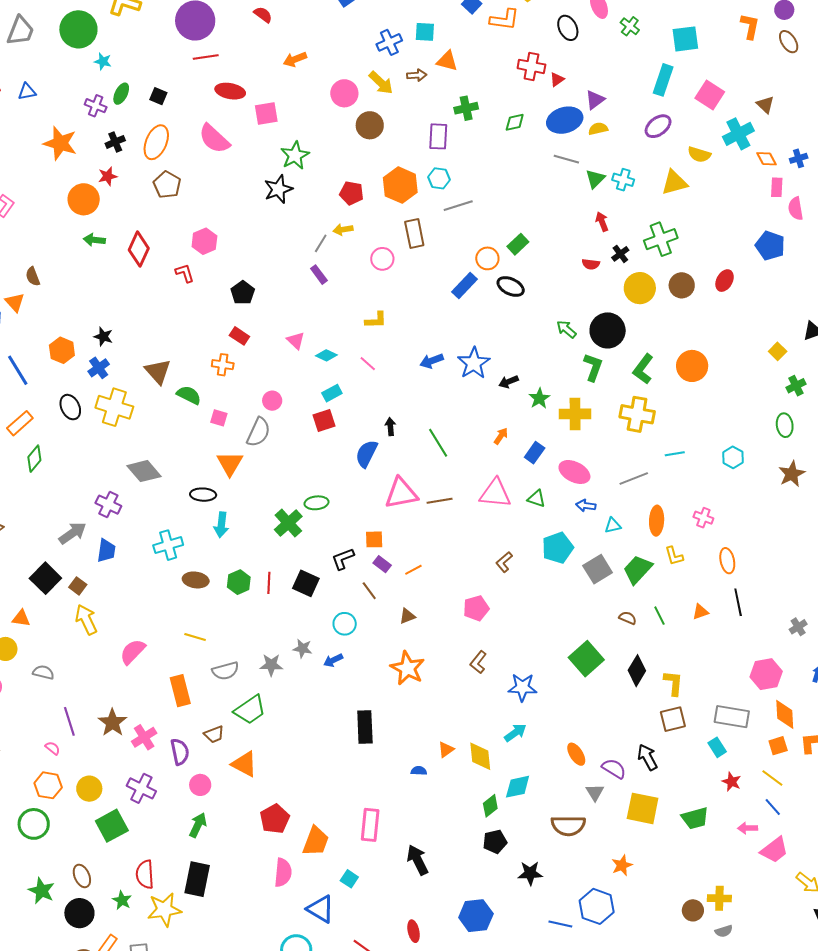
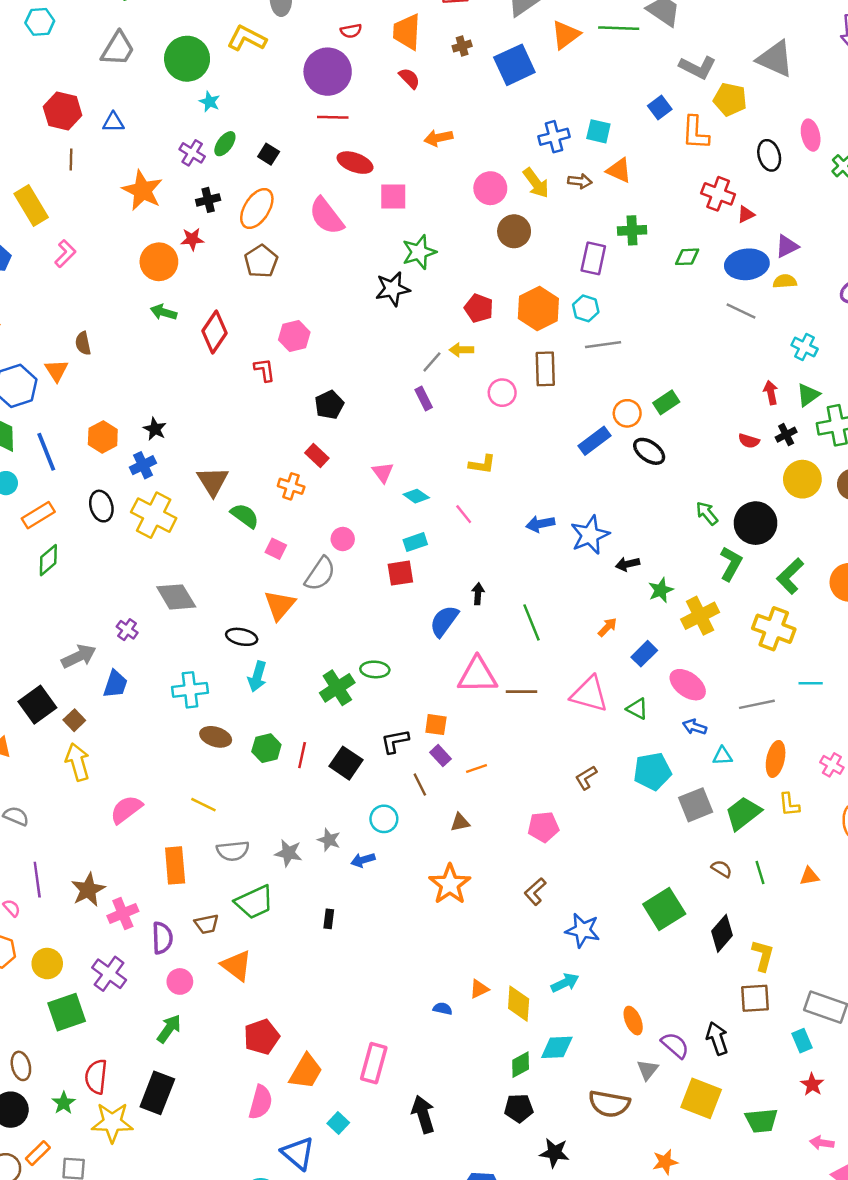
orange L-shape: (504, 20) -> (695, 133), turned 76
green triangle: (595, 179) -> (808, 395), moved
yellow cross: (575, 414) -> (700, 616), turned -36
purple cross: (108, 505) -> (127, 630), size x0.7
black rectangle: (365, 727) -> (329, 919), moved, size x0.5

